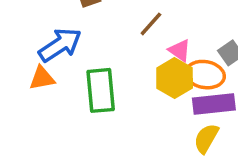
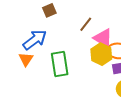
pink triangle: (180, 50) -> (103, 38), size x1.5
orange triangle: (42, 78) -> (26, 59), turned -42

